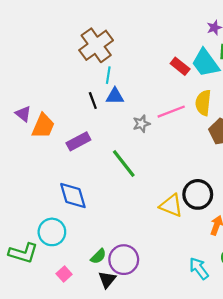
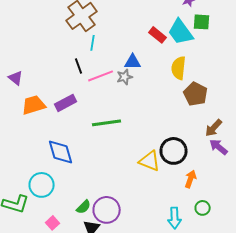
blue triangle: (115, 96) -> (133, 62), moved
pink line: (171, 112) -> (101, 76), moved
gray star: (141, 124) -> (125, 77), moved
orange trapezoid: (43, 126) -> (34, 105), moved, turned -130
green line: (124, 163) -> (107, 123), turned -60
cyan arrow: (199, 268) -> (175, 218), turned -145

